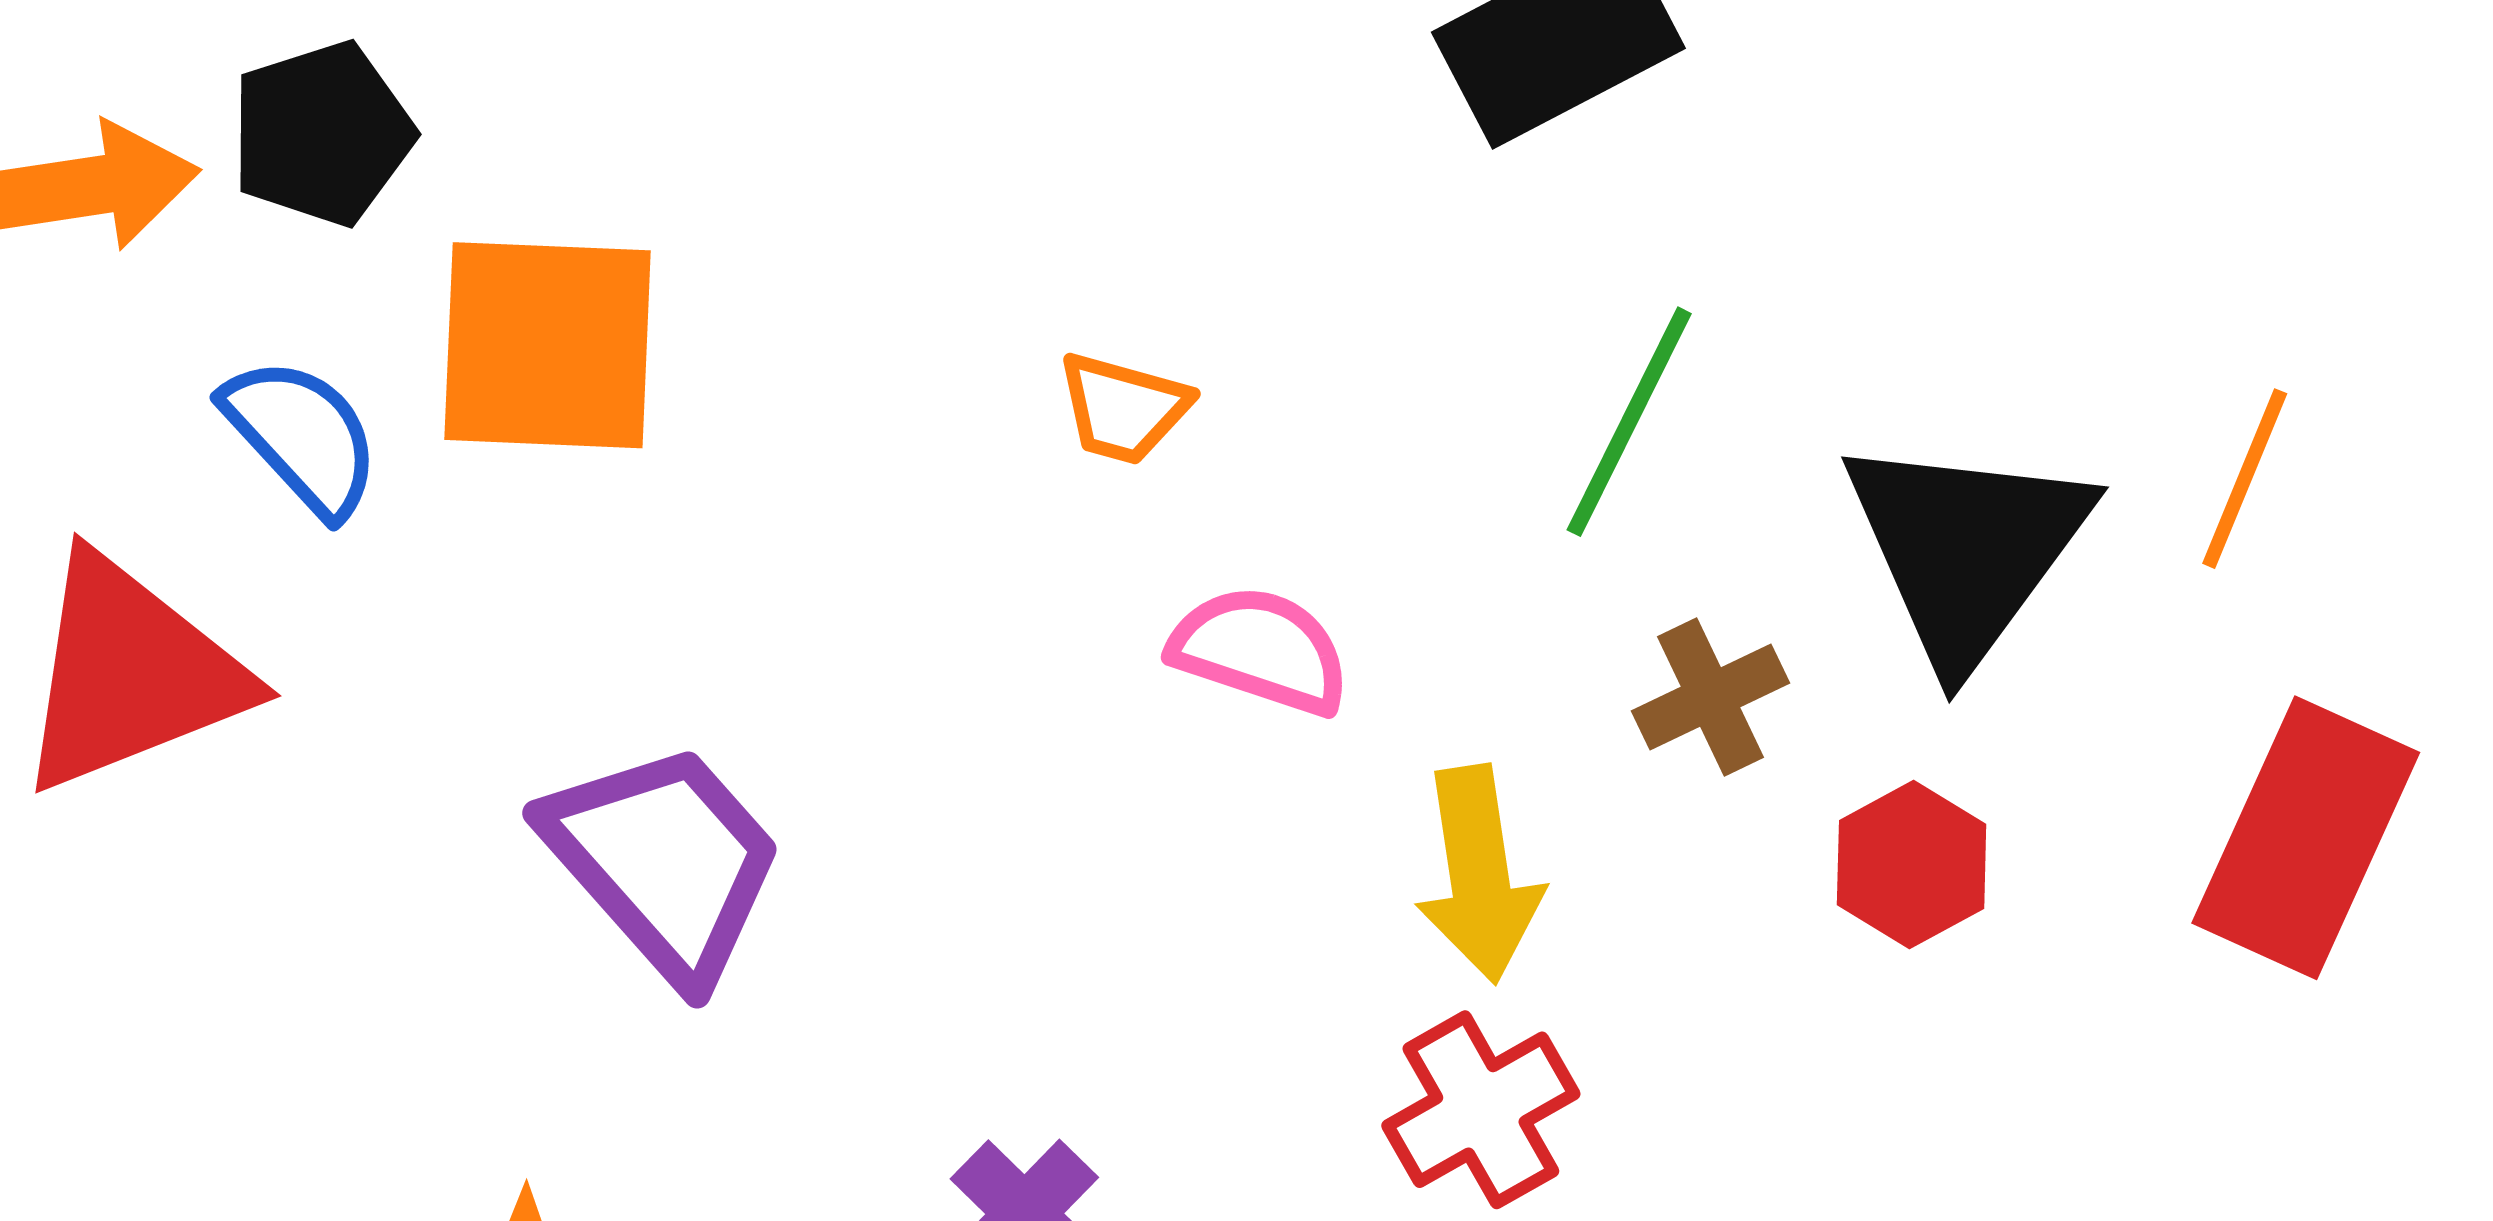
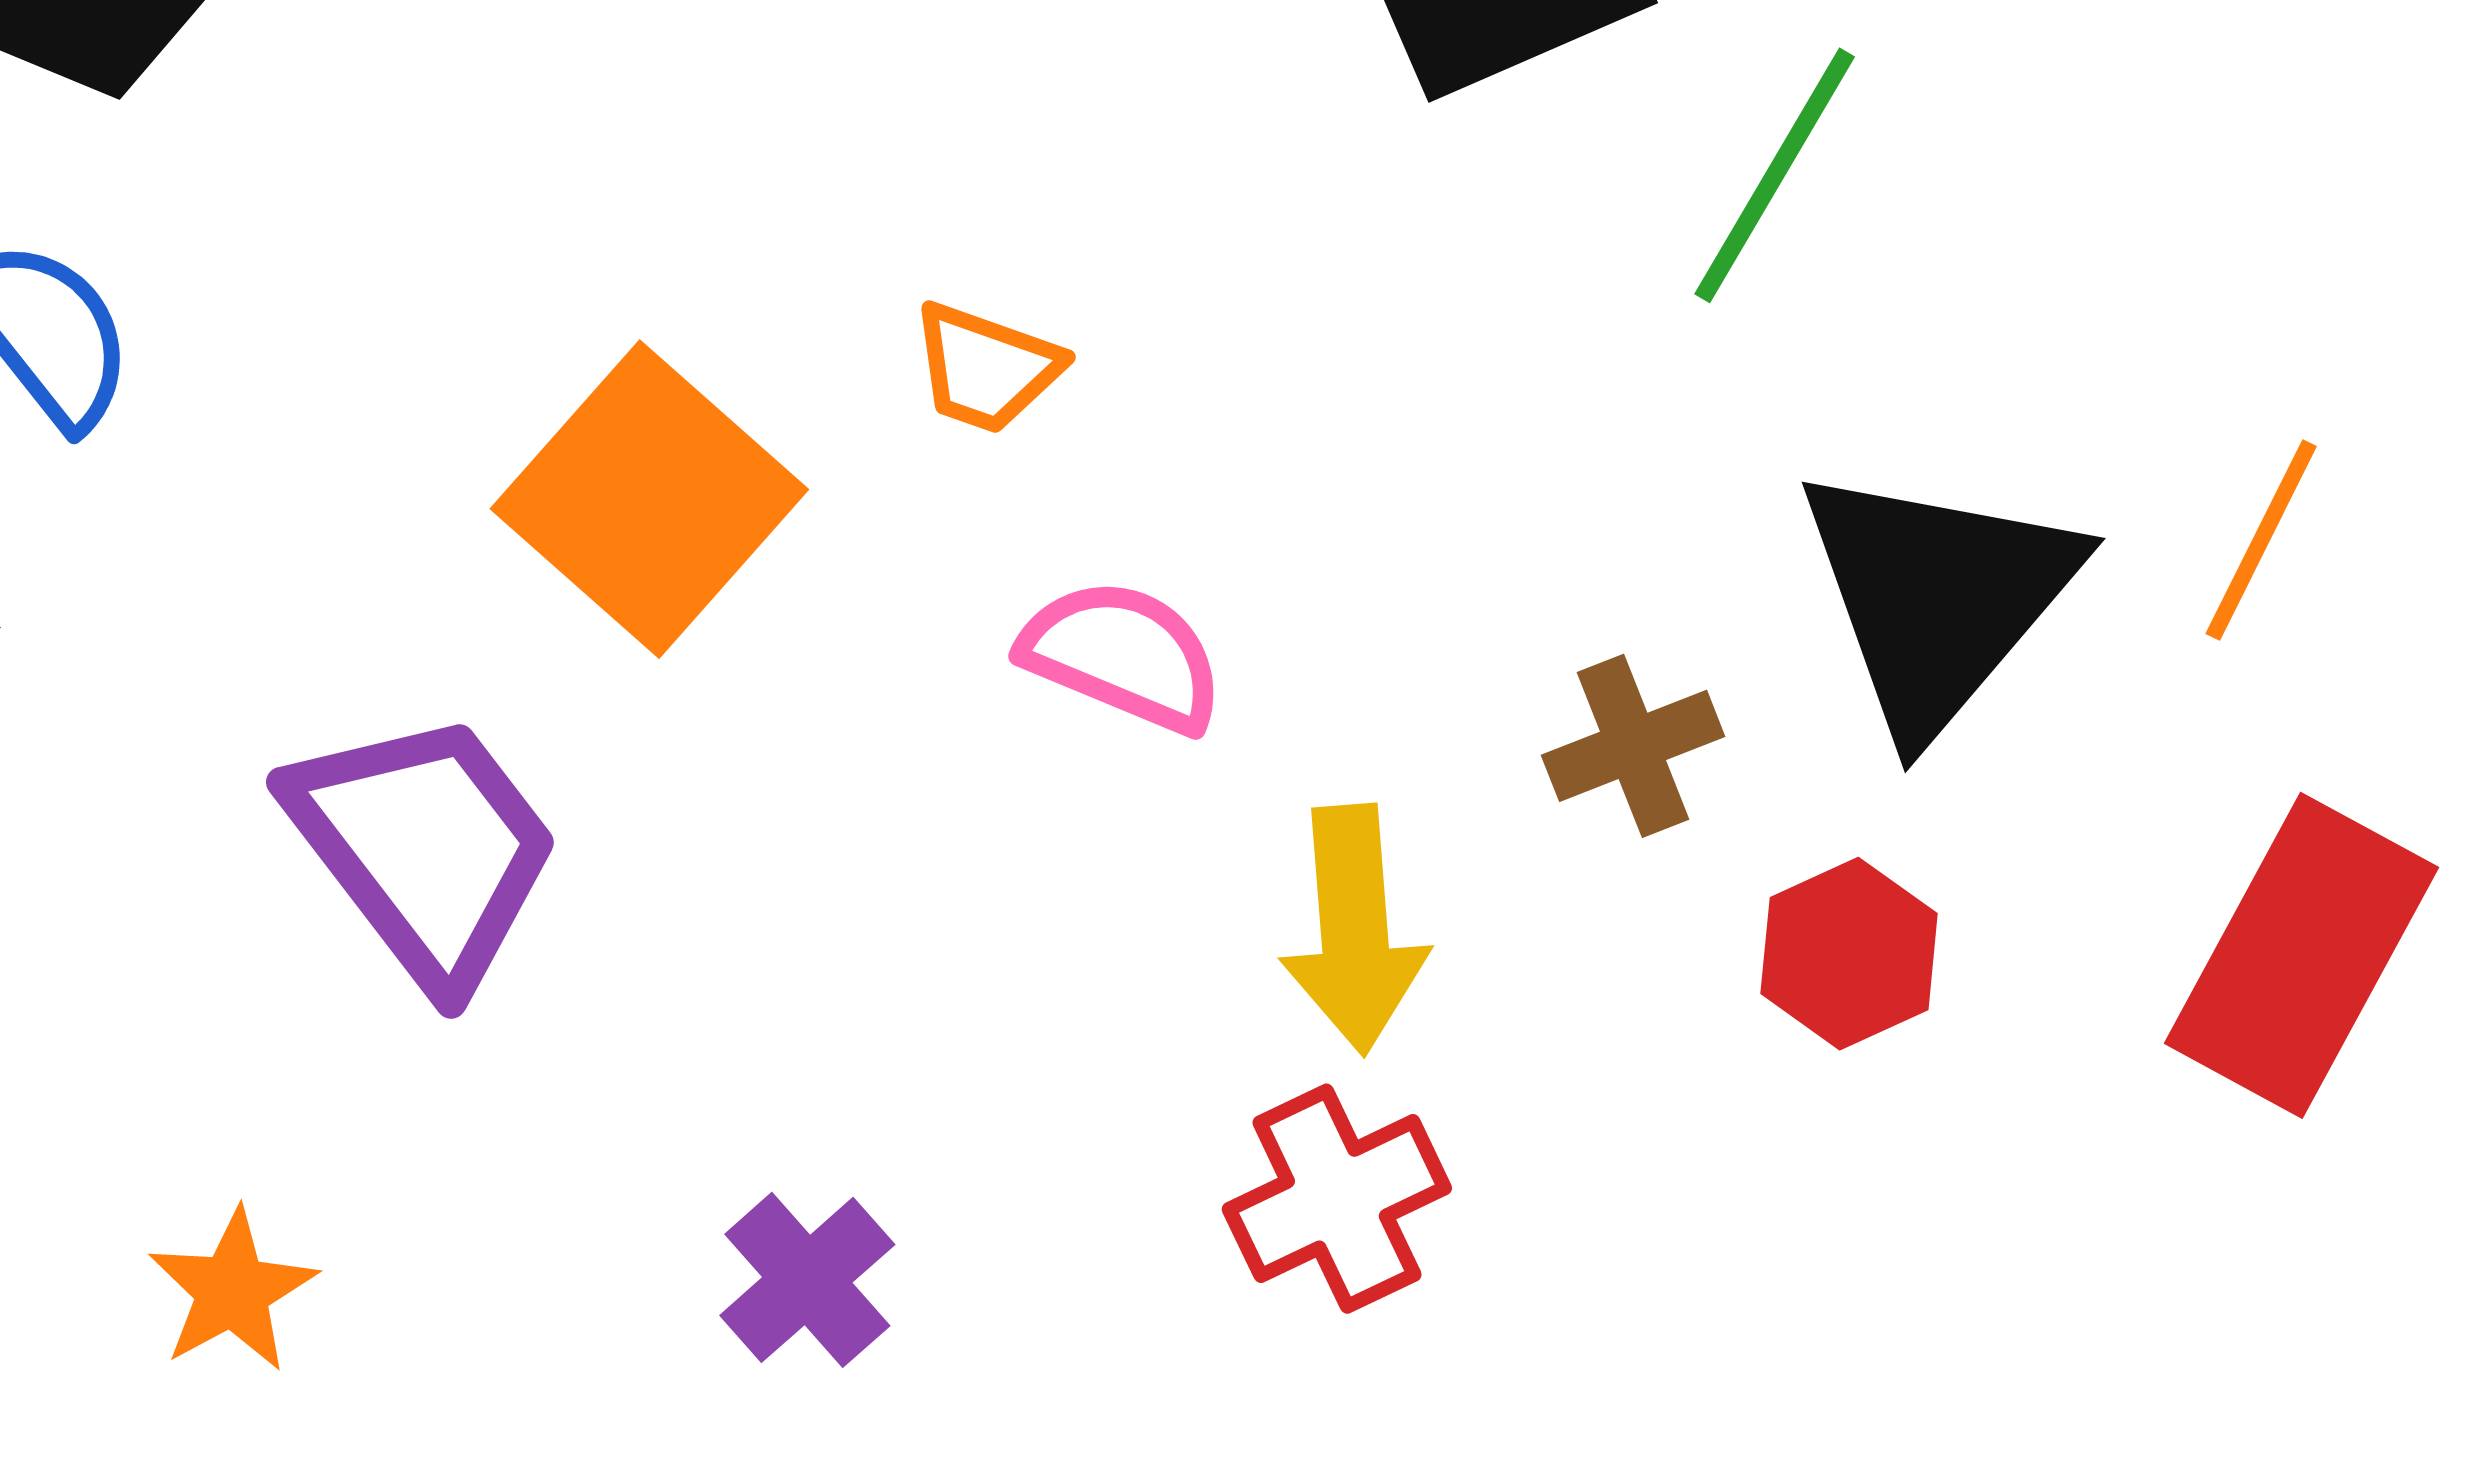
orange square: (548, 345) -> (649, 499), moved, turned 35
green line: (1629, 422) -> (1775, 175), moved

